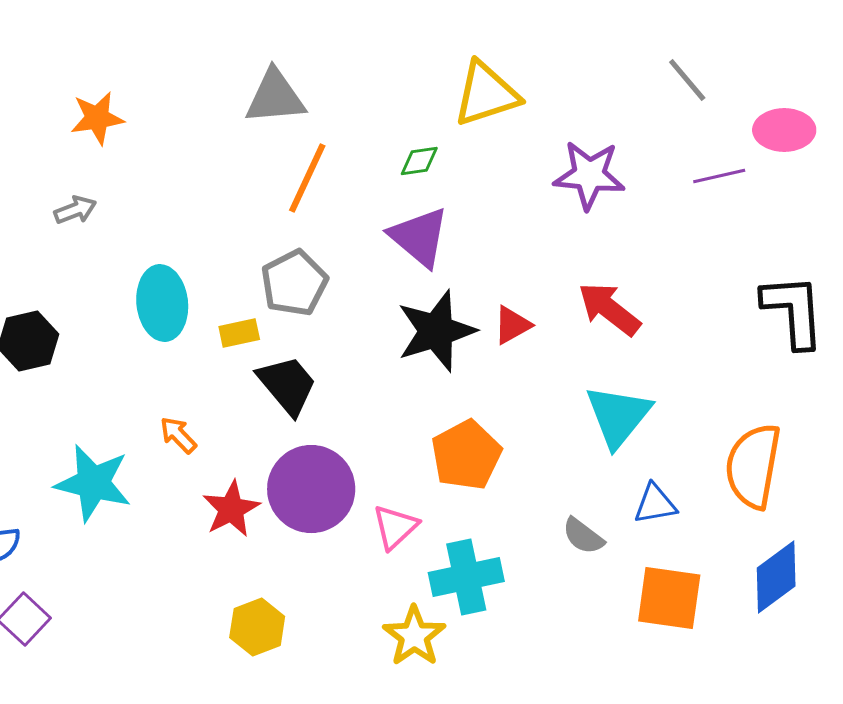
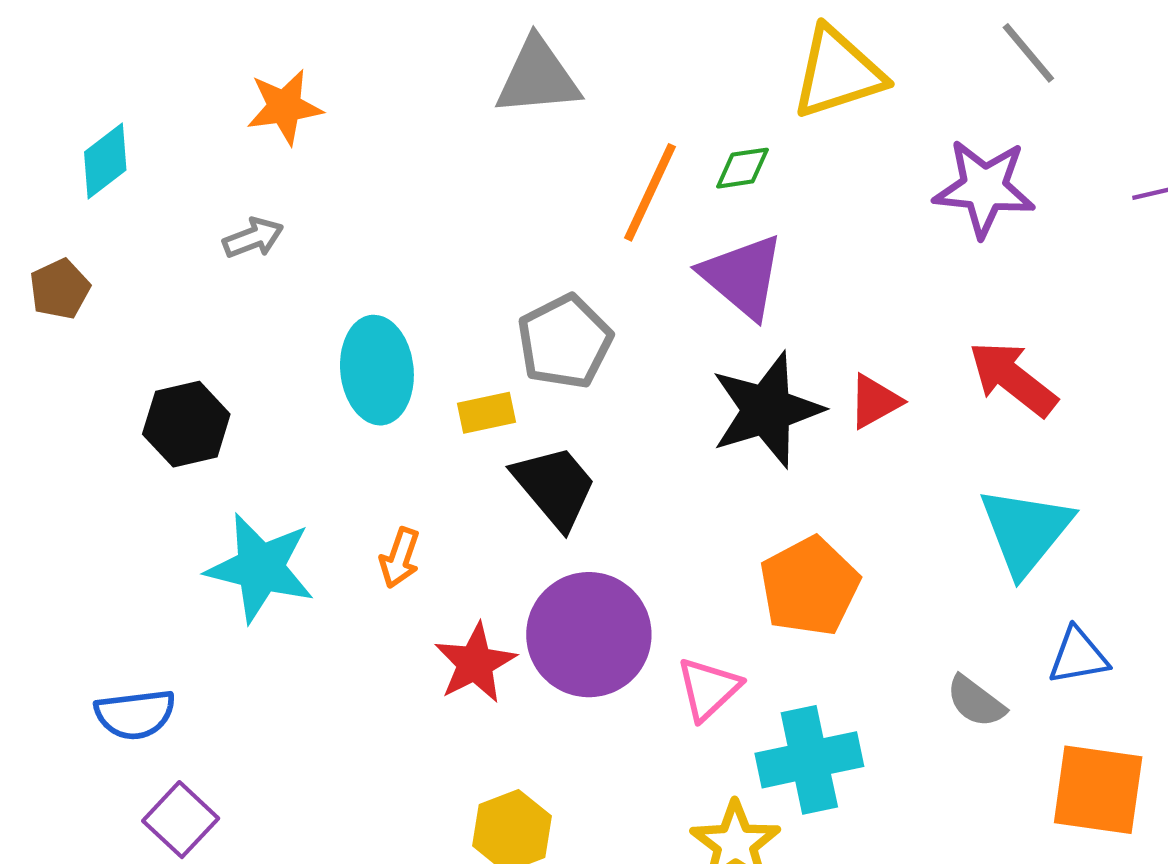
gray line: (687, 80) -> (1028, 53), moved
orange line: (307, 178) -> (650, 192), moved
orange arrow: (178, 435) -> (400, 558), turned -117
cyan star: (93, 483) -> (260, 568), moved

